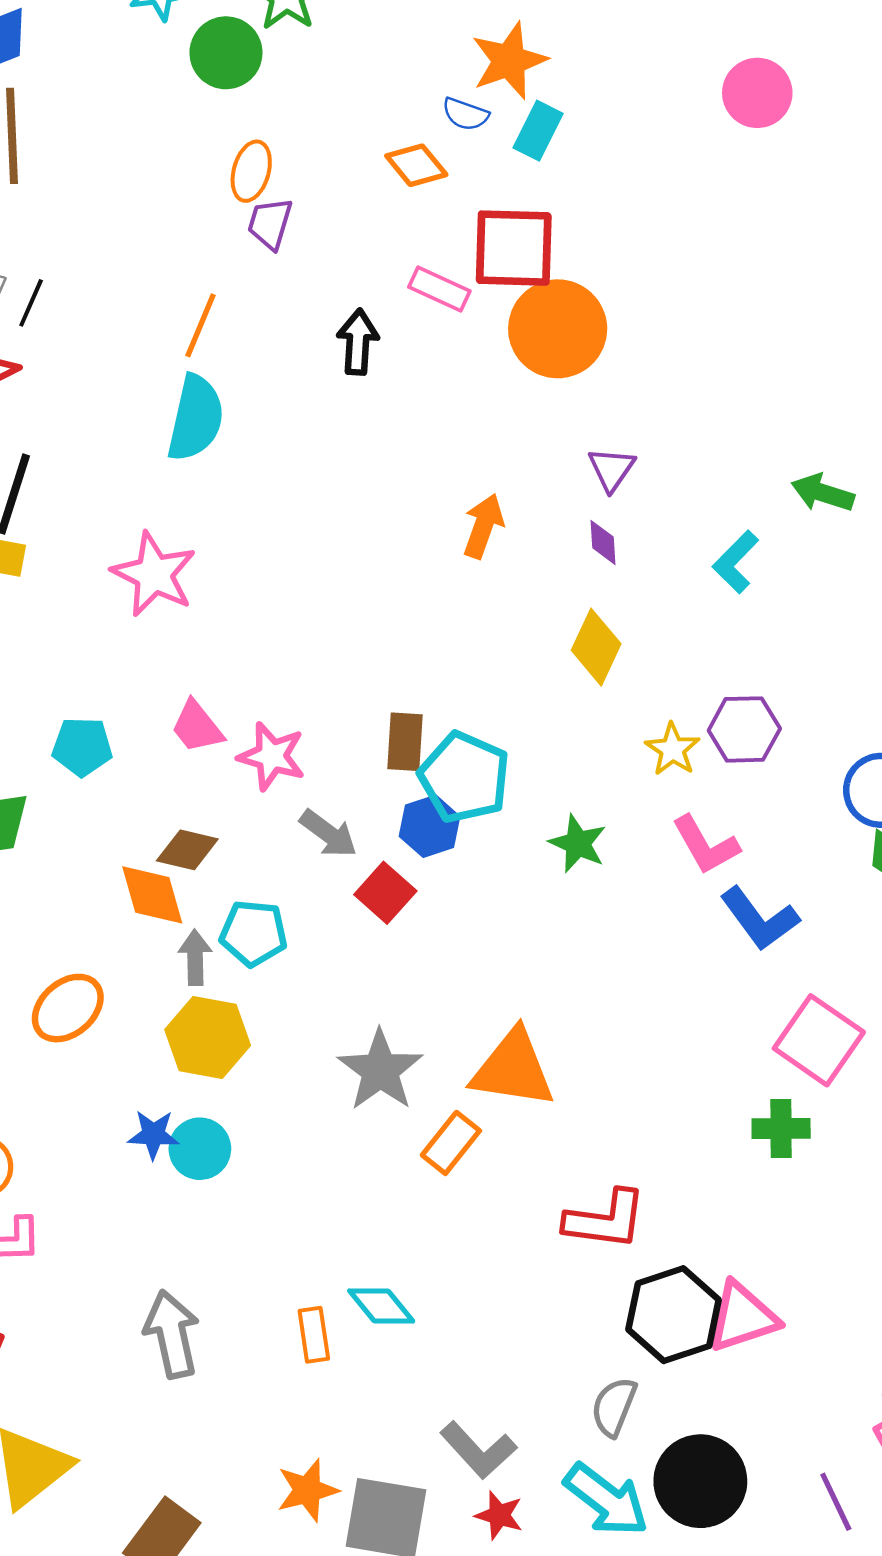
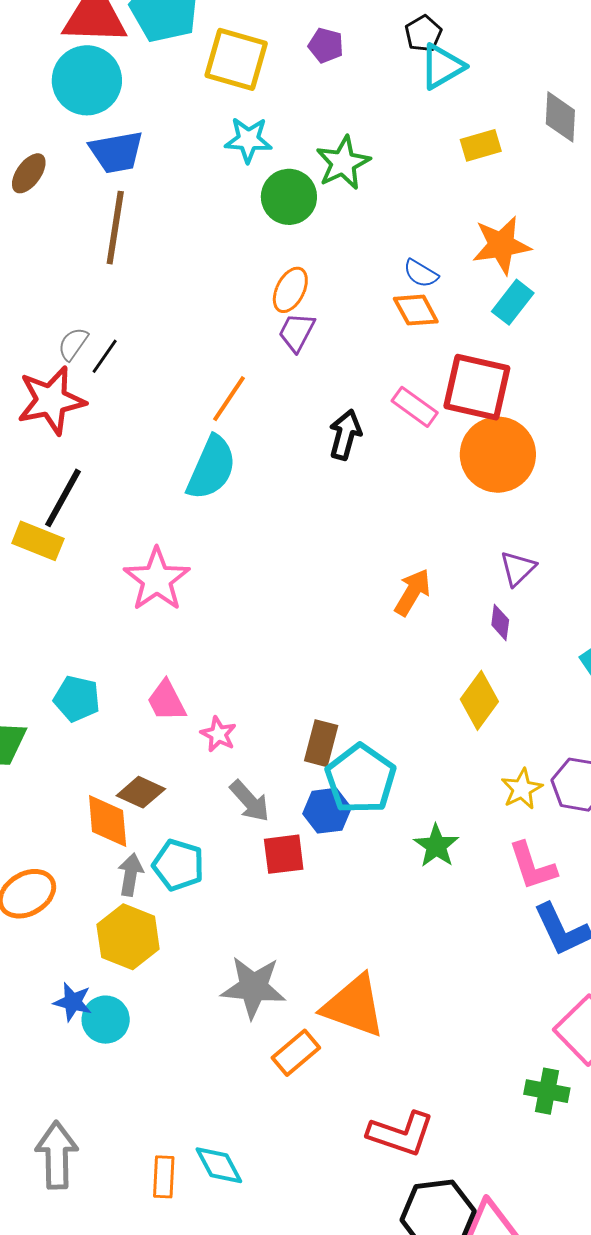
blue semicircle: (465, 114) -> (421, 273), moved
pink star: (272, 756) -> (218, 734), size x0.7
red square: (385, 893) -> (284, 854), turned 30
gray star: (380, 1070) -> (253, 987), turned 30

